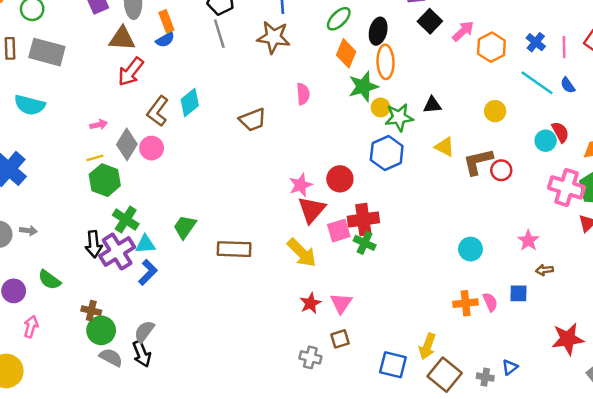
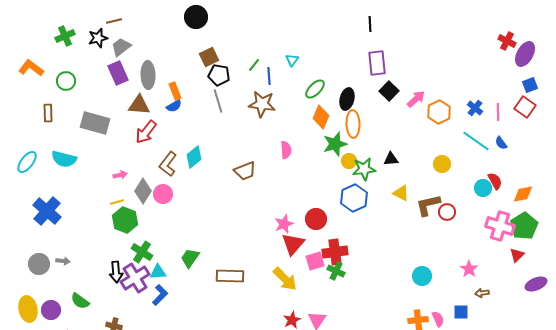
gray rectangle: (47, 52) -> (95, 123), moved

